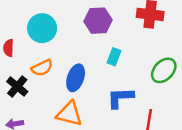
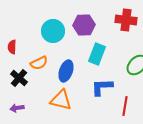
cyan circle: (42, 28) -> (53, 31), moved
cyan rectangle: (114, 57) -> (97, 54), size x1.5

